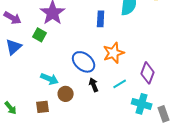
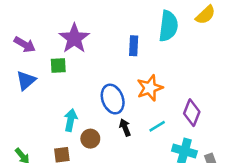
green square: (40, 35) -> (58, 66), turned -32
blue ellipse: (84, 62) -> (113, 99), turned 30
cyan arrow: (50, 79) -> (71, 120), turned -102

